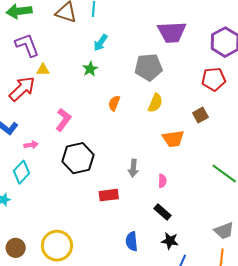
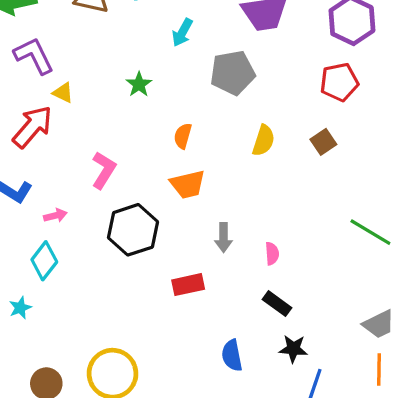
cyan arrow: (101, 43) -> (182, 33), moved
yellow triangle: (43, 70) -> (63, 93), turned 32
yellow semicircle: (155, 103) -> (264, 140), moved
orange trapezoid: (173, 139) -> (188, 184), moved

